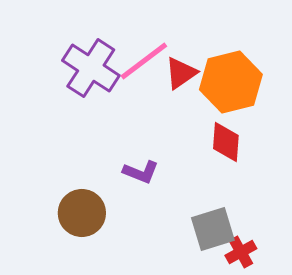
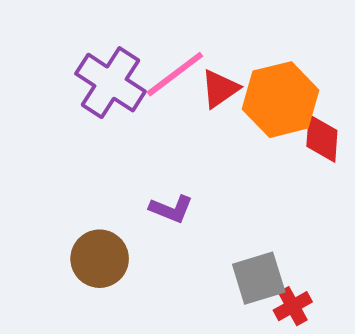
red diamond: (226, 142) -> (322, 138), moved

